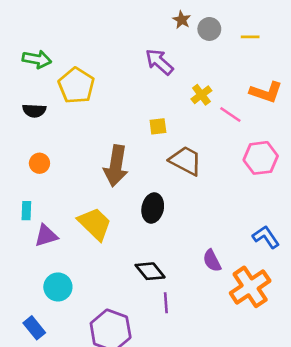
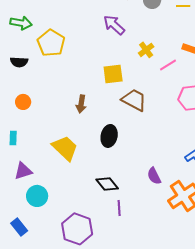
pink line: (230, 115) -> (168, 65), turned -66
yellow square: (158, 126) -> (113, 74), size x1.5
brown arrow: (116, 166) -> (81, 104), size x0.6
purple triangle: (46, 236) -> (23, 171), moved

